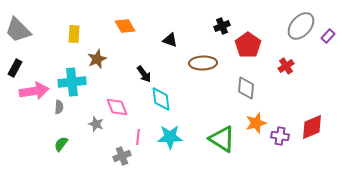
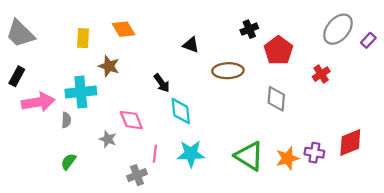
orange diamond: (125, 26) -> (123, 29), moved
brown star: (97, 59) -> (109, 66), turned -30
orange star: (256, 123) -> (287, 158), moved

